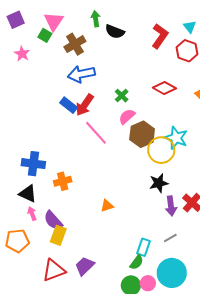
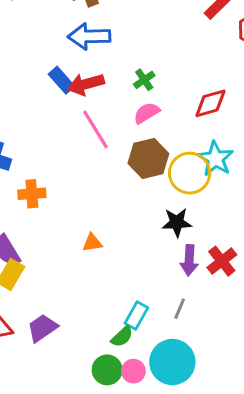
red diamond: (164, 88) -> (211, 103), moved, turned -55
red arrow: (85, 105) -> (86, 84), turned 30
brown hexagon: (142, 134) -> (148, 158), moved
gray line: (170, 238) -> (180, 309), turned -48

